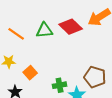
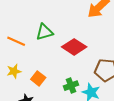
red diamond: (71, 27) -> (74, 47), moved

